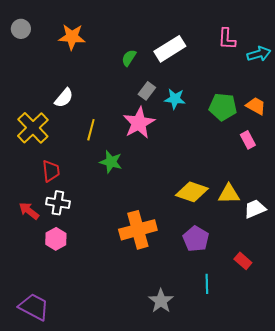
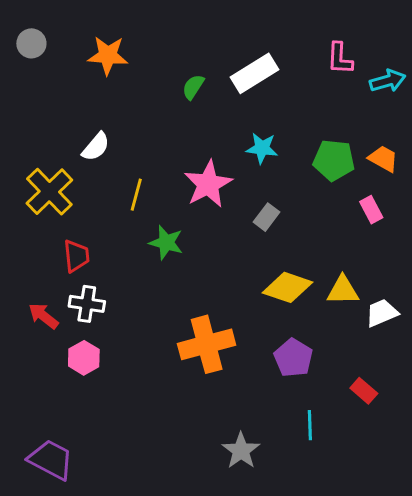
gray rectangle: (147, 91) -> (266, 217), moved

